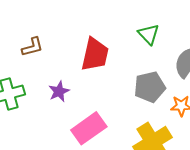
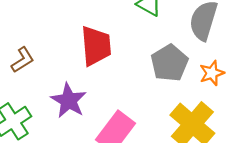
purple star: (59, 91) -> (69, 101), size x1.4

